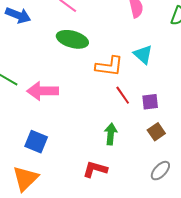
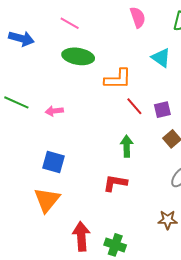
cyan triangle: (143, 54) -> (161, 58), moved
pink arrow: (43, 91) -> (54, 111), size x0.6

